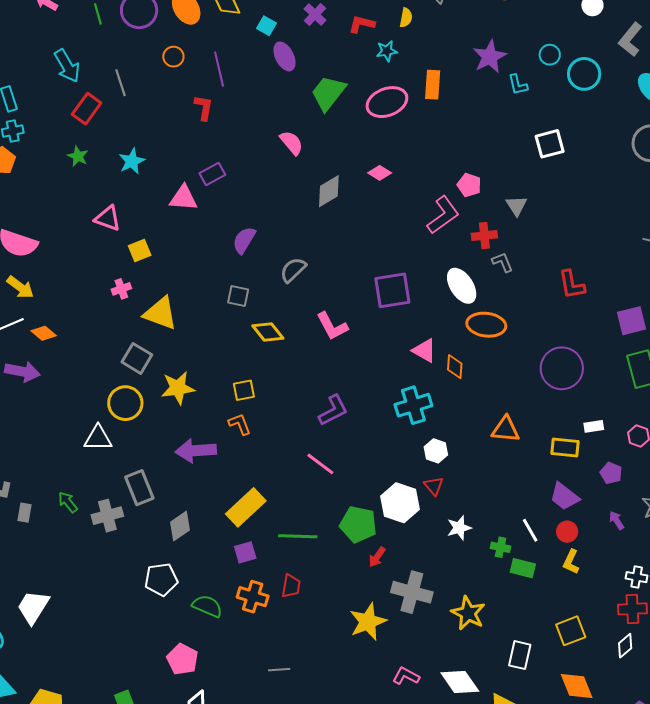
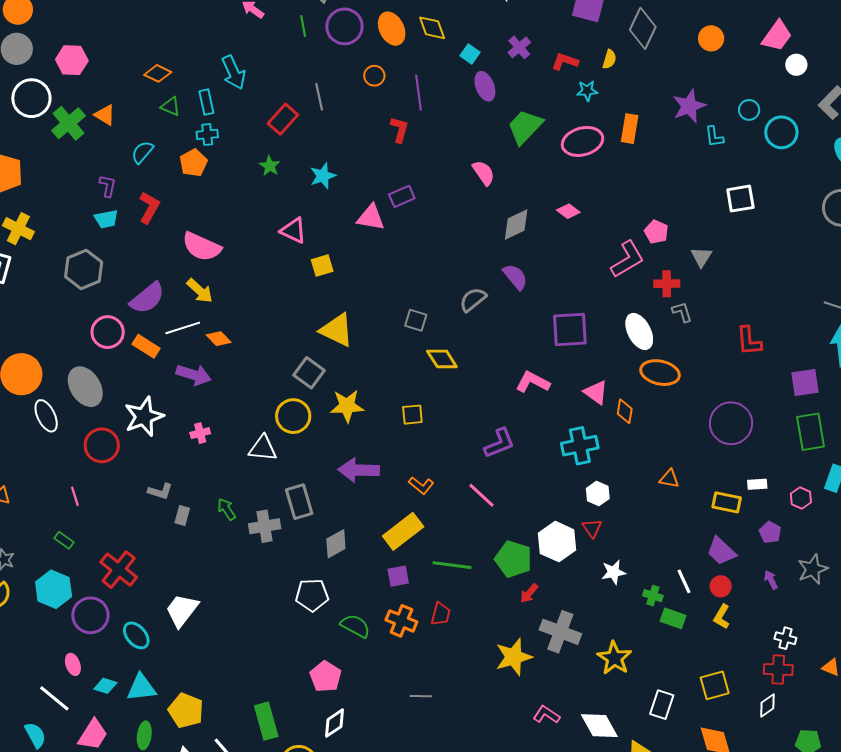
cyan arrow: (67, 66) -> (234, 72), moved
purple semicircle: (244, 240) -> (515, 277), moved, turned 104
pink cross: (121, 289) -> (200, 433), moved
pink L-shape: (332, 326) -> (533, 382), moved, turned 140
orange L-shape: (240, 424) -> (421, 485), moved, turned 145
orange triangle: (506, 429) -> (669, 479), size x0.7

